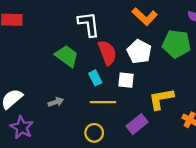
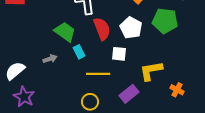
cyan rectangle: (95, 78) -> (79, 52), moved
gray arrow: (56, 102) -> (50, 59), moved

